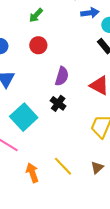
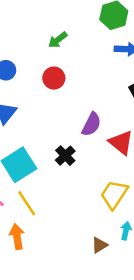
purple semicircle: (62, 76) -> (91, 124), moved
yellow line: (63, 166) -> (27, 203), moved

